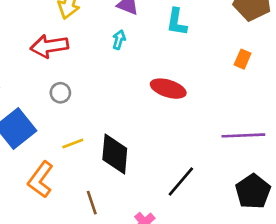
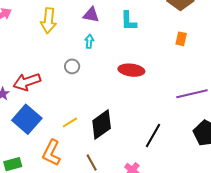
red arrow: (49, 46) -> (27, 82), moved
gray circle: (60, 93) -> (72, 66), moved
black diamond: (115, 154) -> (102, 124), turned 60

